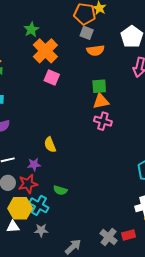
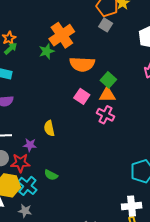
green star: (31, 30) -> (47, 51), moved
orange semicircle: (95, 50) -> (82, 64), moved, size x1.4
pink square: (52, 78) -> (82, 96), moved
green square: (99, 86) -> (108, 80), turned 35

